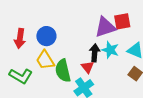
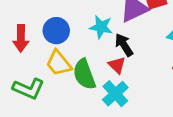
cyan star: (110, 50) -> (101, 27), moved
black arrow: (95, 53) -> (124, 45), turned -30

